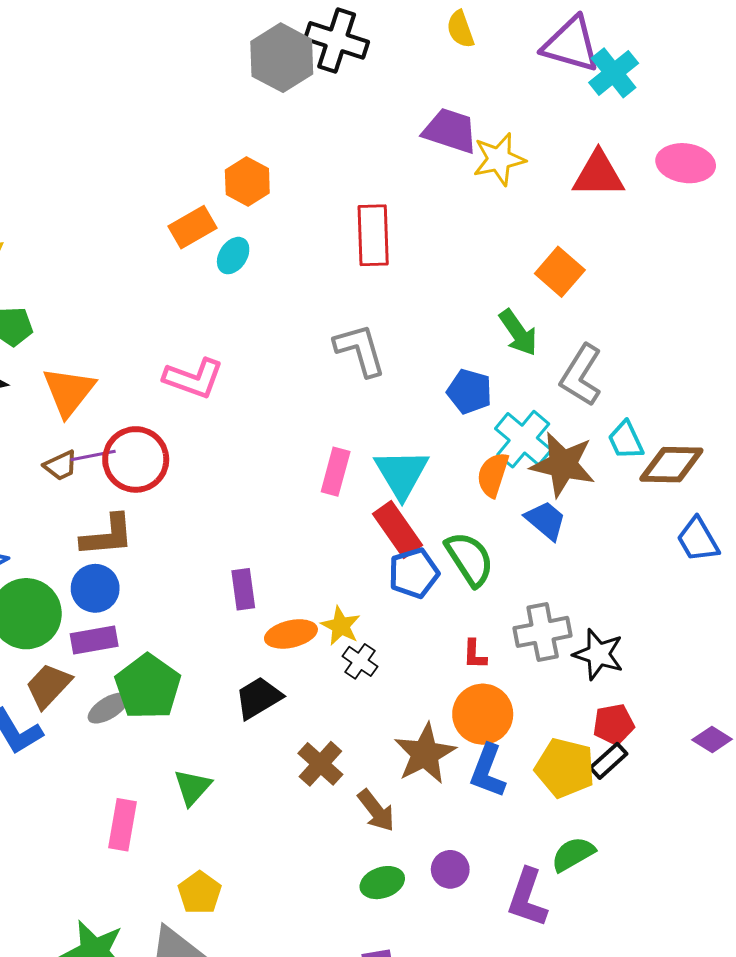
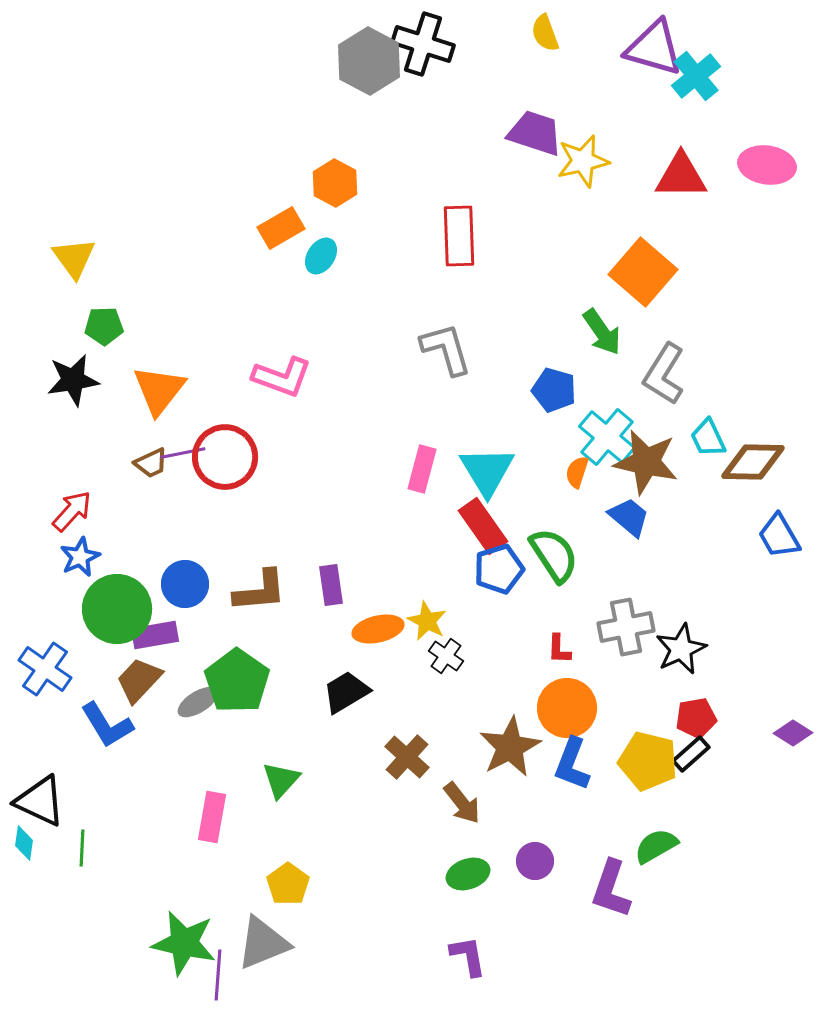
orange square: (560, 272) -> (643, 272), size x1.4
orange semicircle: (493, 475) -> (577, 472), size x0.7
brown L-shape: (107, 536) -> (260, 591), moved
purple rectangle: (94, 640) -> (155, 635), moved
black star: (598, 654) -> (681, 649), turned 30

